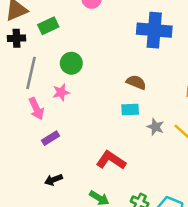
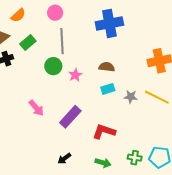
gray line: (31, 73) -> (62, 41), moved
pink star: (61, 92) -> (75, 75), moved
purple rectangle: (51, 138) -> (70, 117), moved, size x1.6

